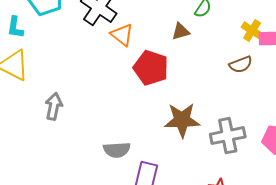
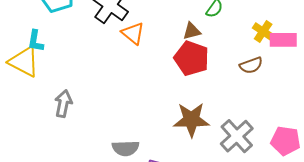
cyan L-shape: (15, 27) -> (35, 41), moved
red pentagon: (151, 68) -> (192, 58), moved
gray cross: (228, 136) -> (237, 136), turned -32

